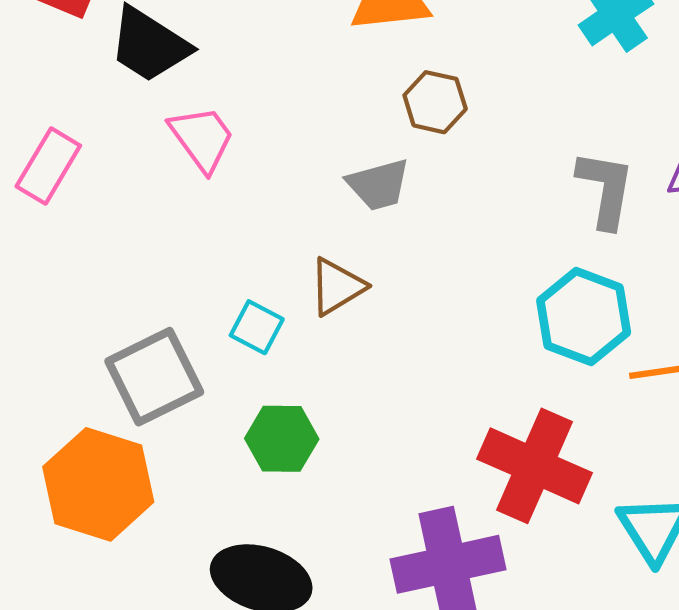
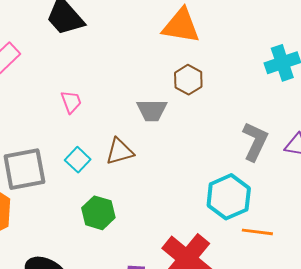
pink trapezoid: (202, 138) -> (71, 102), moved, size x0.7
green hexagon: (282, 439) -> (98, 213), moved

